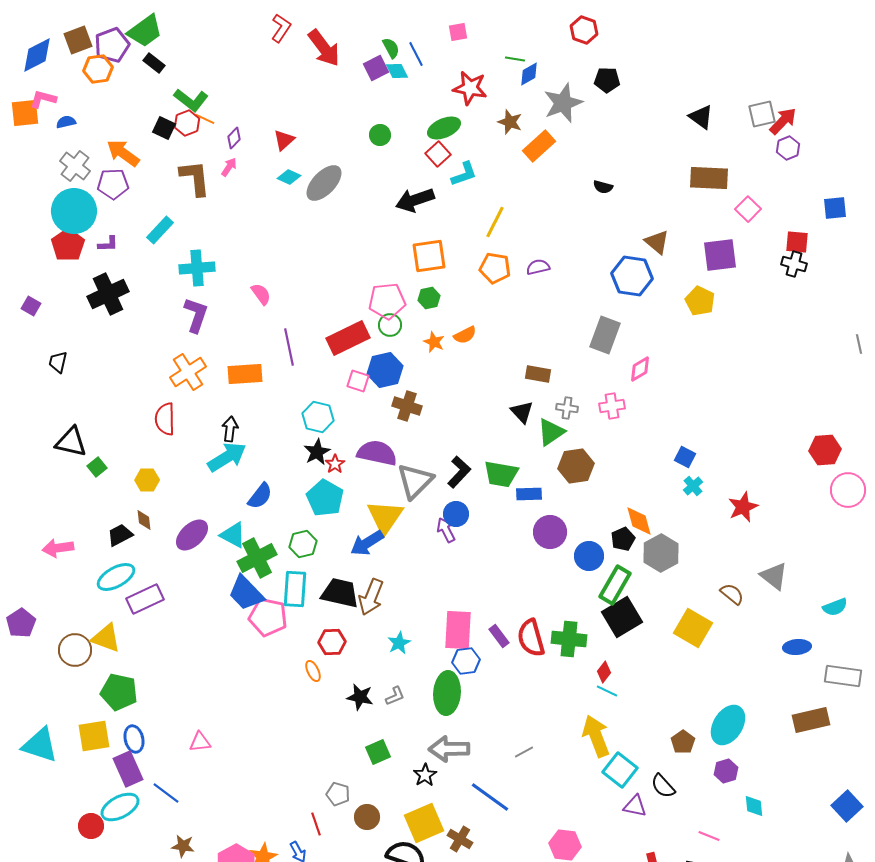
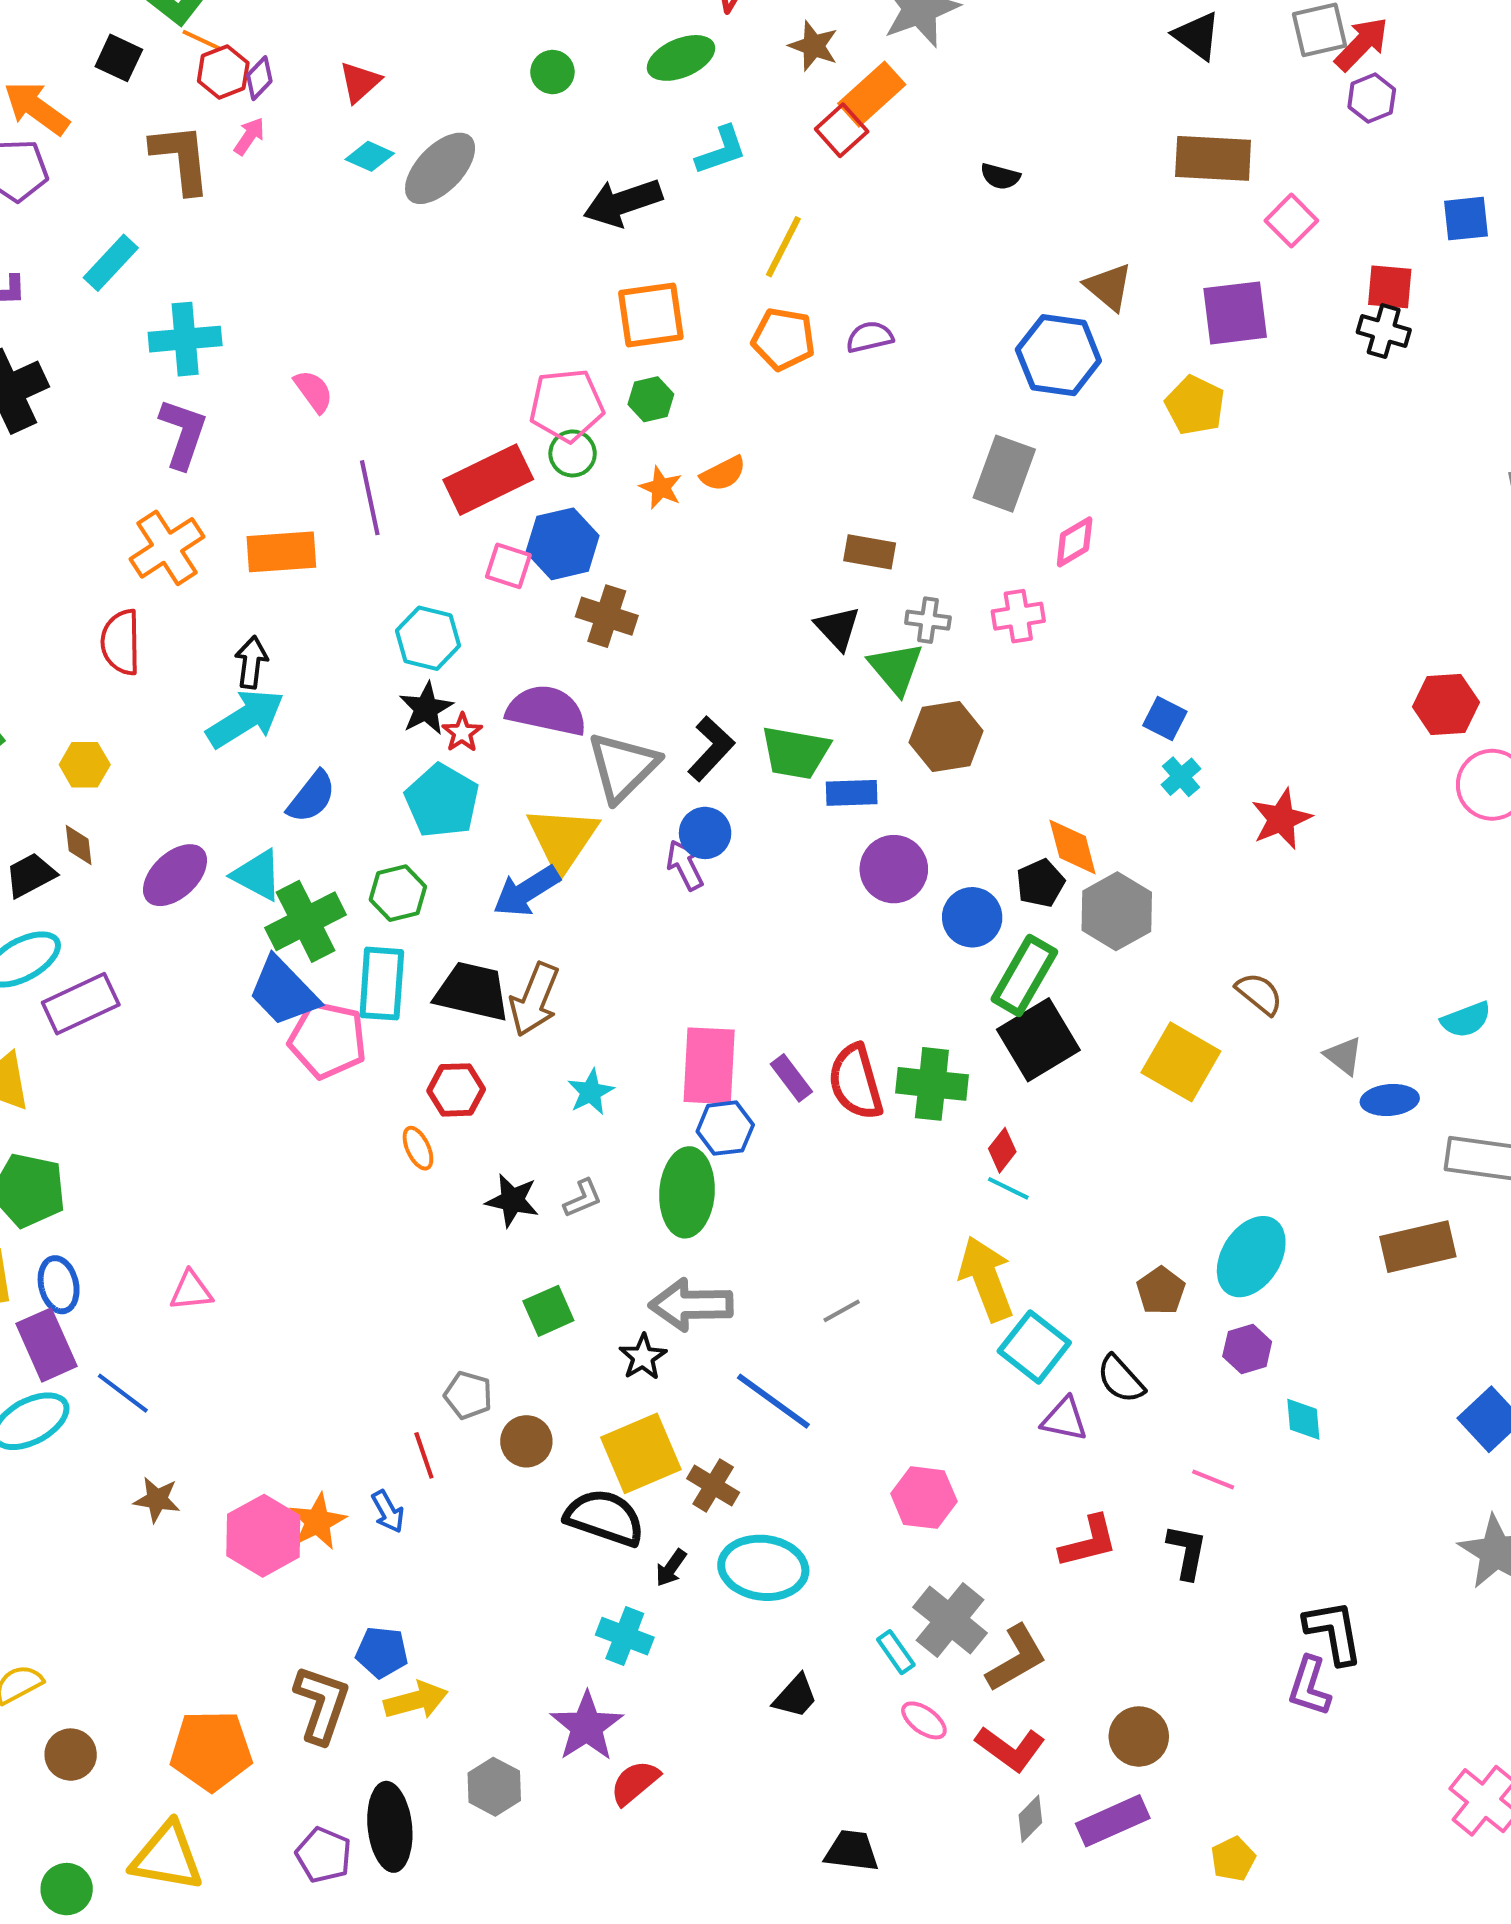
red hexagon: (187, 123) -> (223, 72), moved
red square: (438, 154) -> (842, 130), moved
green triangle: (551, 432) -> (896, 668), turned -36
gray triangle: (774, 576) -> (1344, 1056), moved, size x0.7

